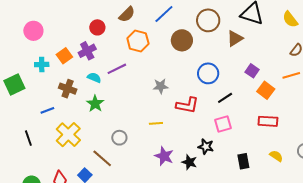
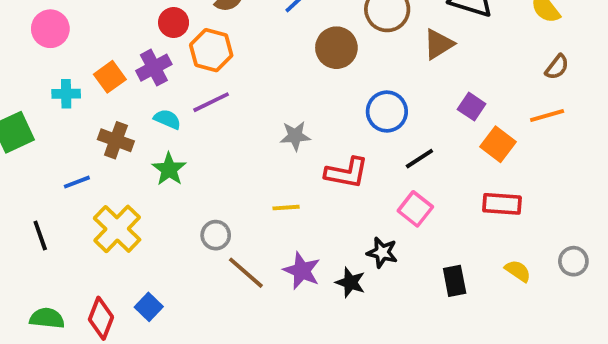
orange hexagon: (138, 41) -> (211, 50), moved
pink square: (223, 124) -> (415, 209), turned -36
brown line: (102, 158) -> (246, 273), moved

